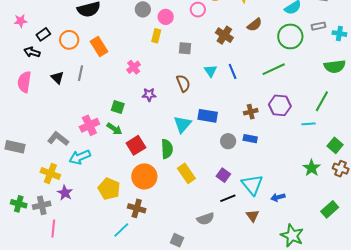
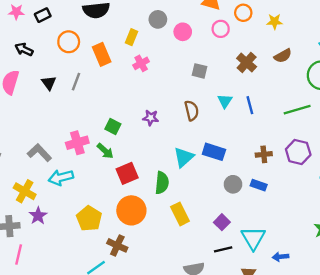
black rectangle: (43, 34) -> (43, 15), moved
yellow rectangle: (156, 36) -> (131, 37), moved
pink cross: (134, 67) -> (141, 63), moved

